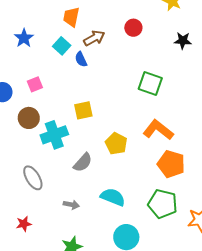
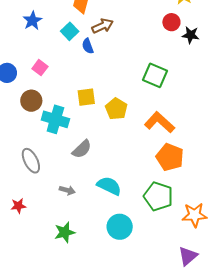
red circle: (133, 28) -> (171, 22), moved
pink square: (35, 84) -> (40, 68), turned -35
cyan cross: (54, 135) -> (55, 119), turned 32
yellow pentagon: (116, 144) -> (116, 109), moved

